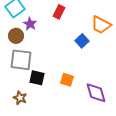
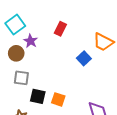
gray square: (21, 60) -> (21, 78), size x0.7
orange square: (67, 80) -> (58, 99), moved

